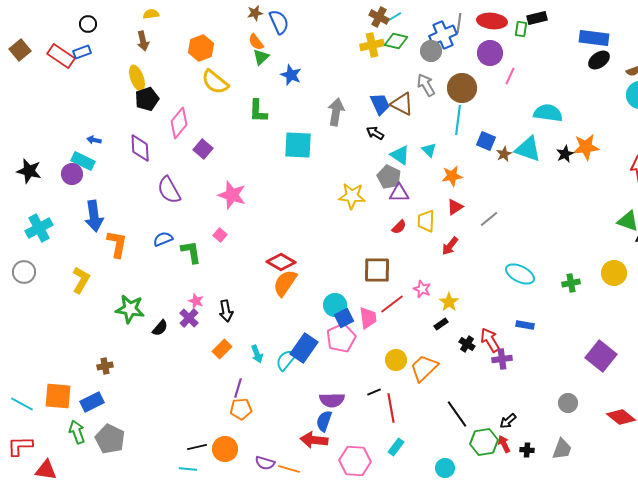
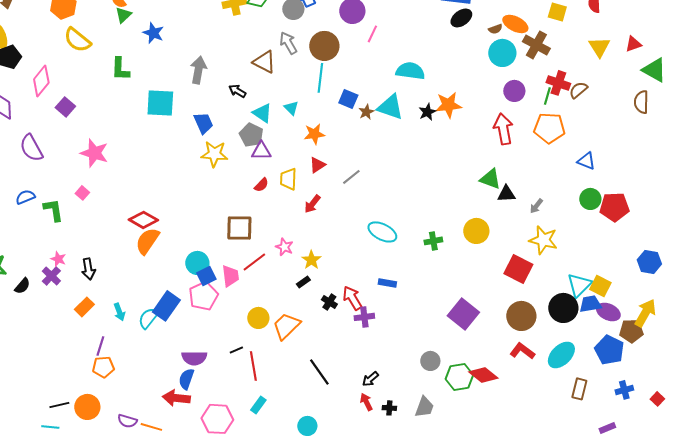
blue trapezoid: (380, 104) -> (203, 123), moved
green hexagon: (484, 442) -> (459, 377), moved

